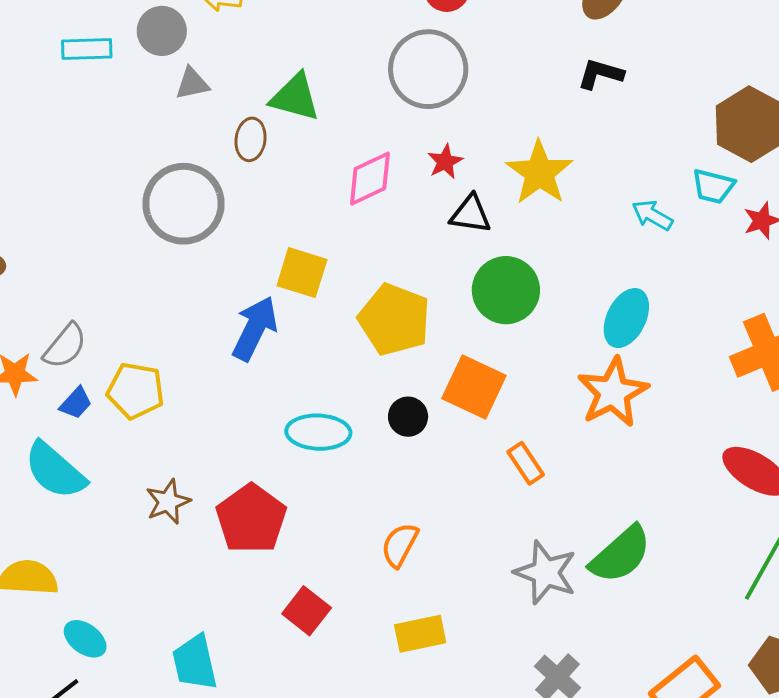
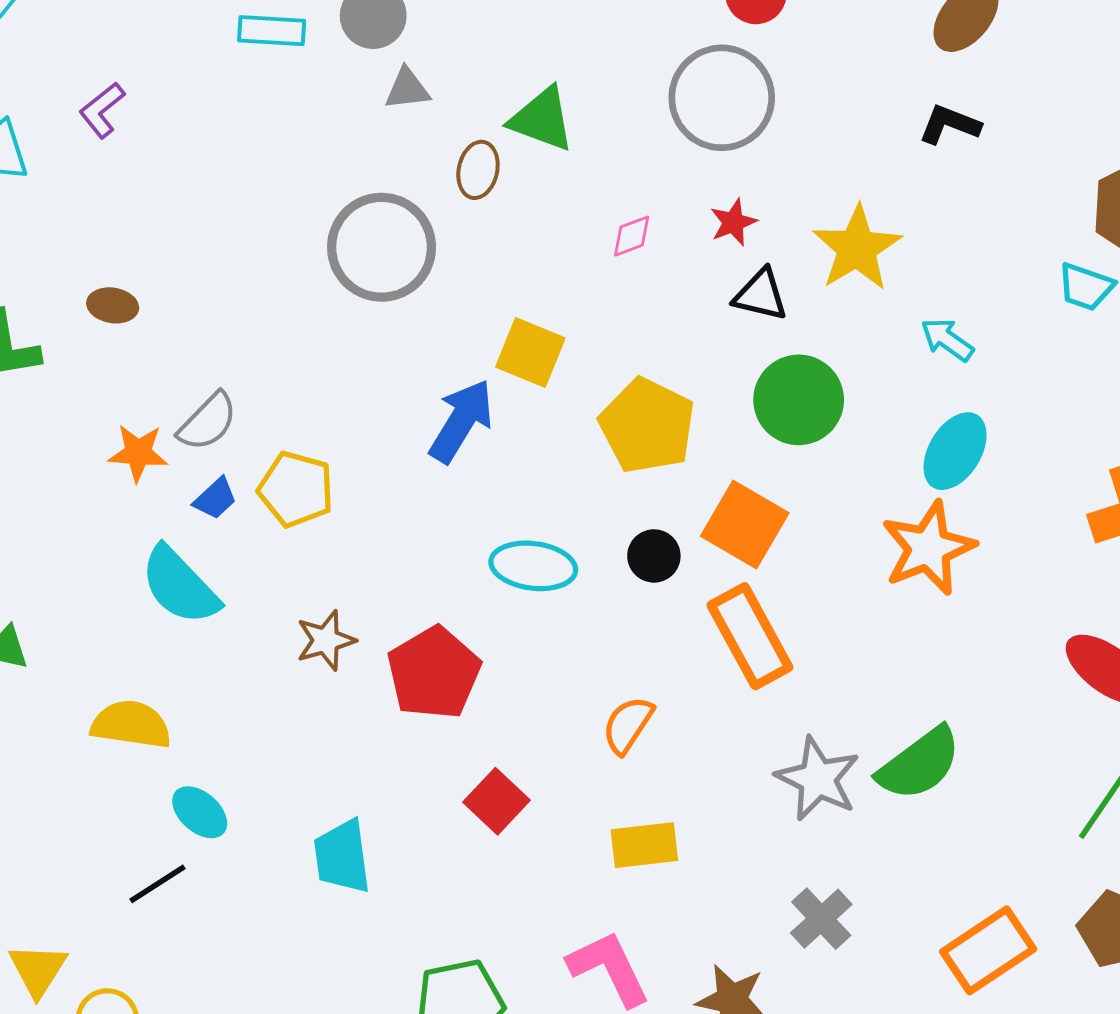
pink diamond: (370, 179) -> (632, 236), size x0.6
cyan arrow: (652, 215) -> (947, 340), moved
orange rectangle: (526, 463) -> (750, 636), moved, size x1.8

